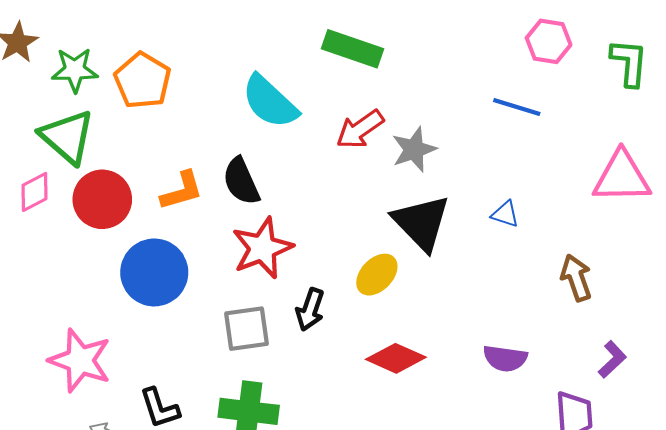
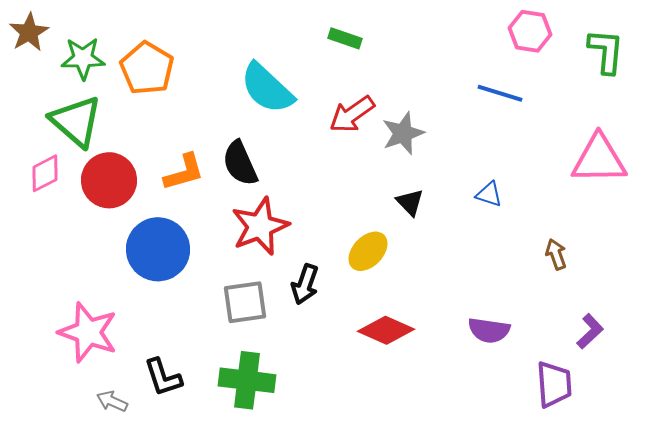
green rectangle: (352, 49) -> (345, 38), size x0.6
black triangle: (421, 223) -> (410, 202), size x0.5
brown arrow: (576, 278) -> (556, 254), size x0.7

